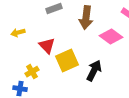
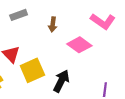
brown arrow: (86, 18) -> (53, 25), size x0.6

